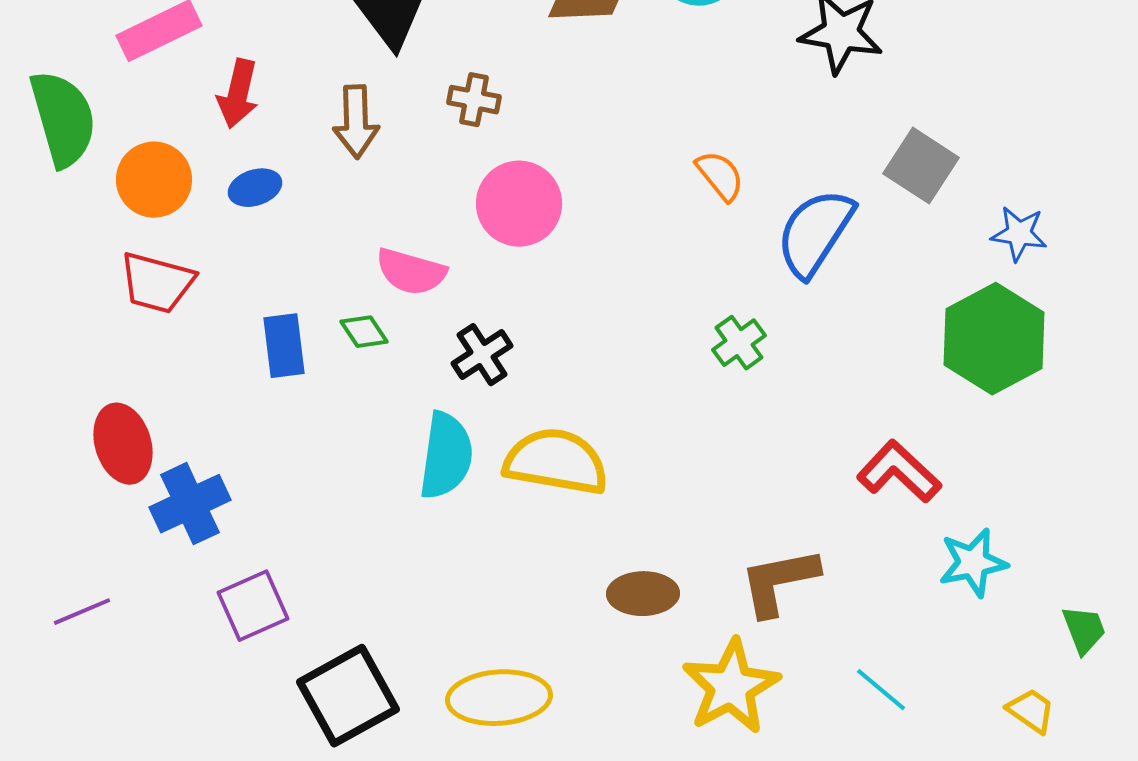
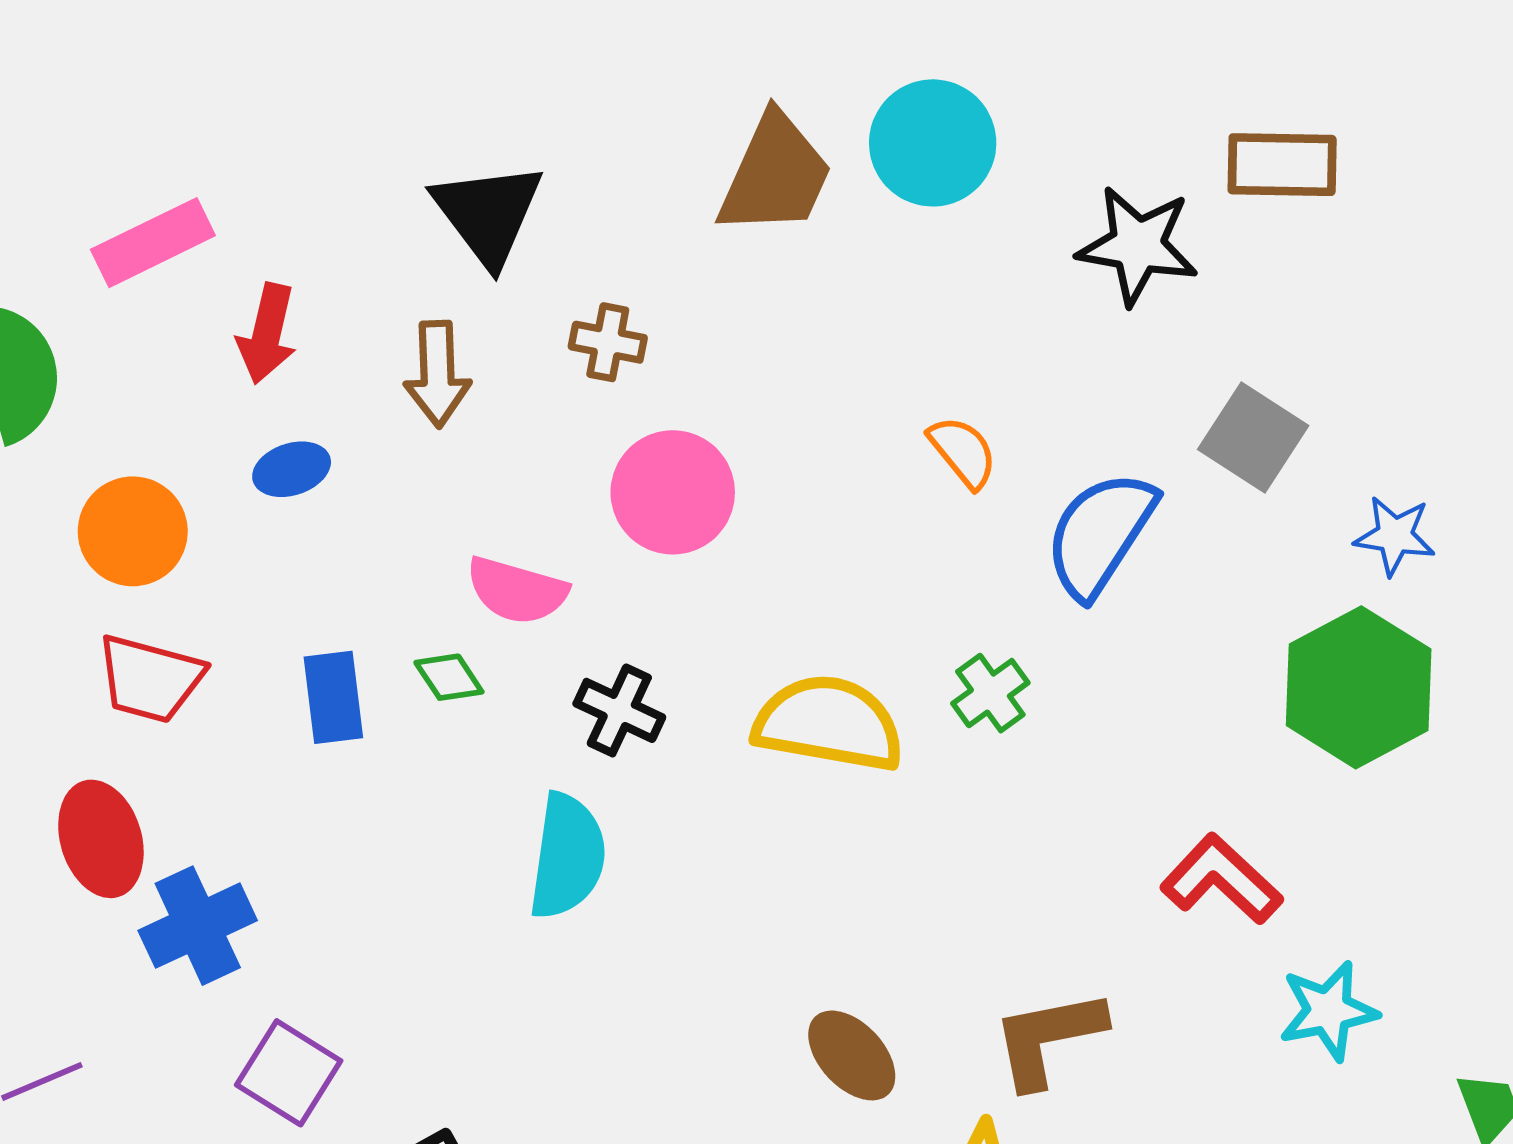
orange circle: (154, 180) -> (133, 531), moved
red trapezoid: (157, 283) -> (150, 679), moved
black cross: (482, 355) -> (619, 710), turned -32
yellow semicircle: (556, 462) -> (829, 723), moved
brown ellipse: (643, 594) -> (852, 1055), turned 48
purple square: (253, 606) -> (289, 1073), turned -34

